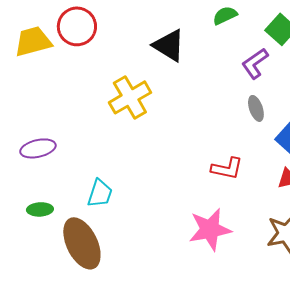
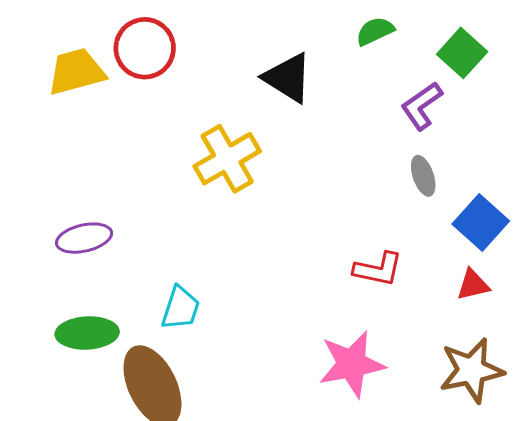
green ellipse: (40, 209) -> (87, 333), size x1.5

